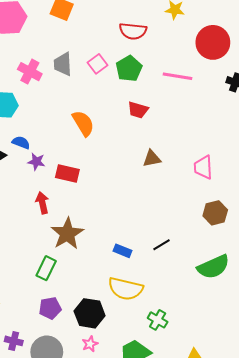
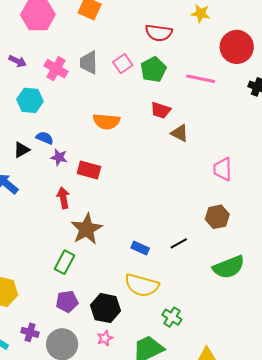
orange semicircle: (83, 123) -> (106, 121), turned 124
brown triangle: (152, 159) -> (180, 133), moved, turned 36
brown hexagon: (215, 213) -> (217, 217), moved

